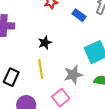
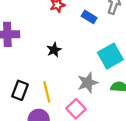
yellow line: (41, 69) -> (47, 92), moved

